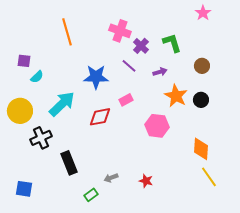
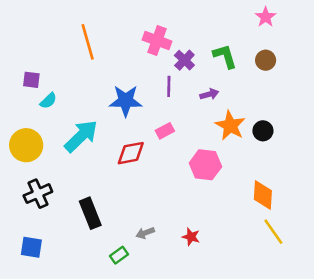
purple line: (129, 66) -> (169, 86), turned 49
brown circle: (202, 66) -> (266, 60), moved
black cross: (41, 138) -> (38, 194), moved

